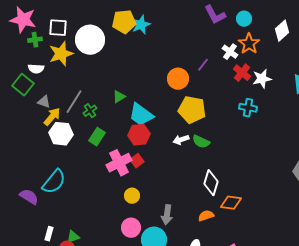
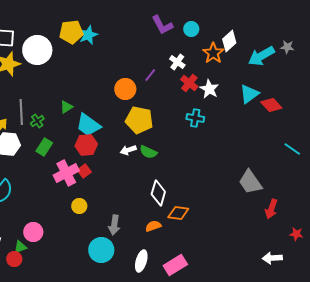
orange star: (249, 44) -> (213, 53), moved
white star: (262, 79) -> (209, 89), turned -30
gray line: (74, 102) -> (21, 112), turned -35
pink circle: (131, 228) -> (33, 232), moved

